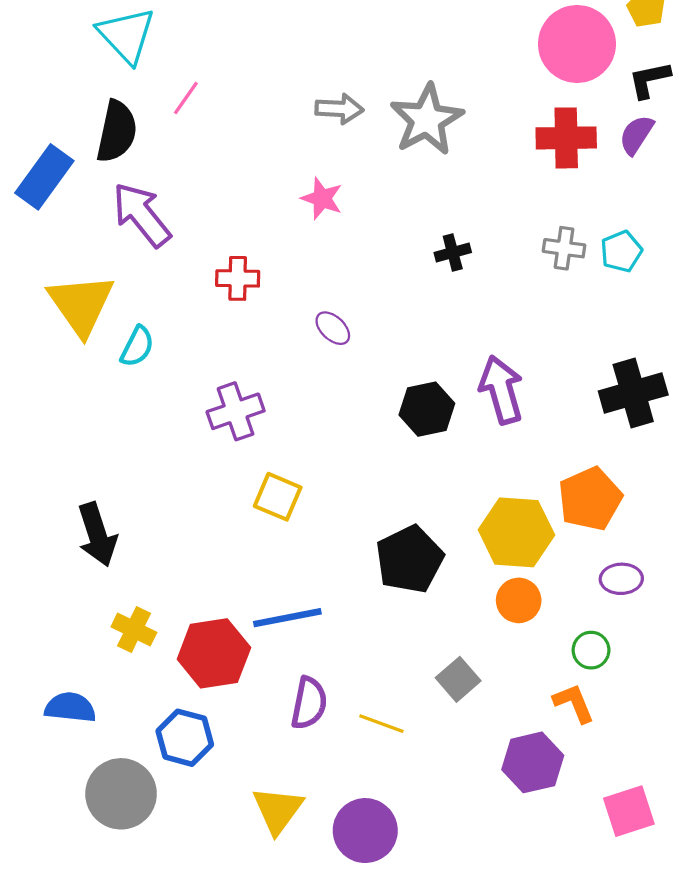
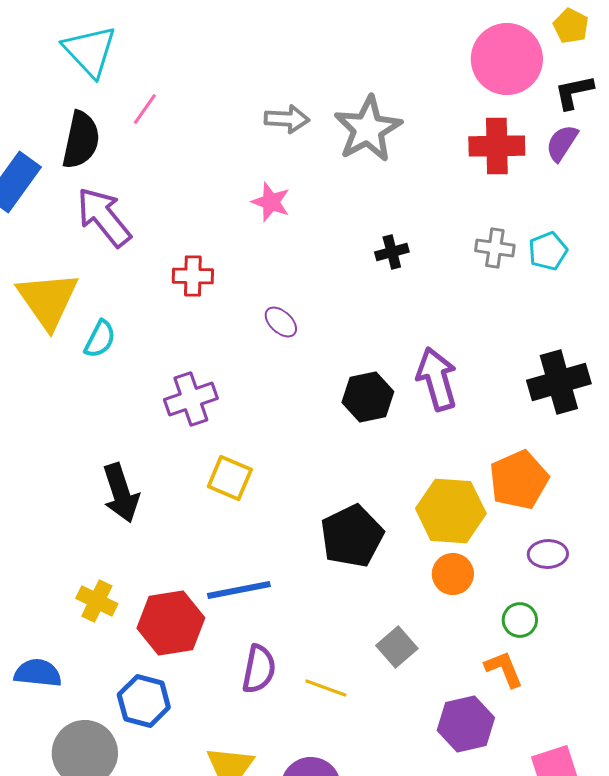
black arrow: (97, 535) -> (121, 493), moved

